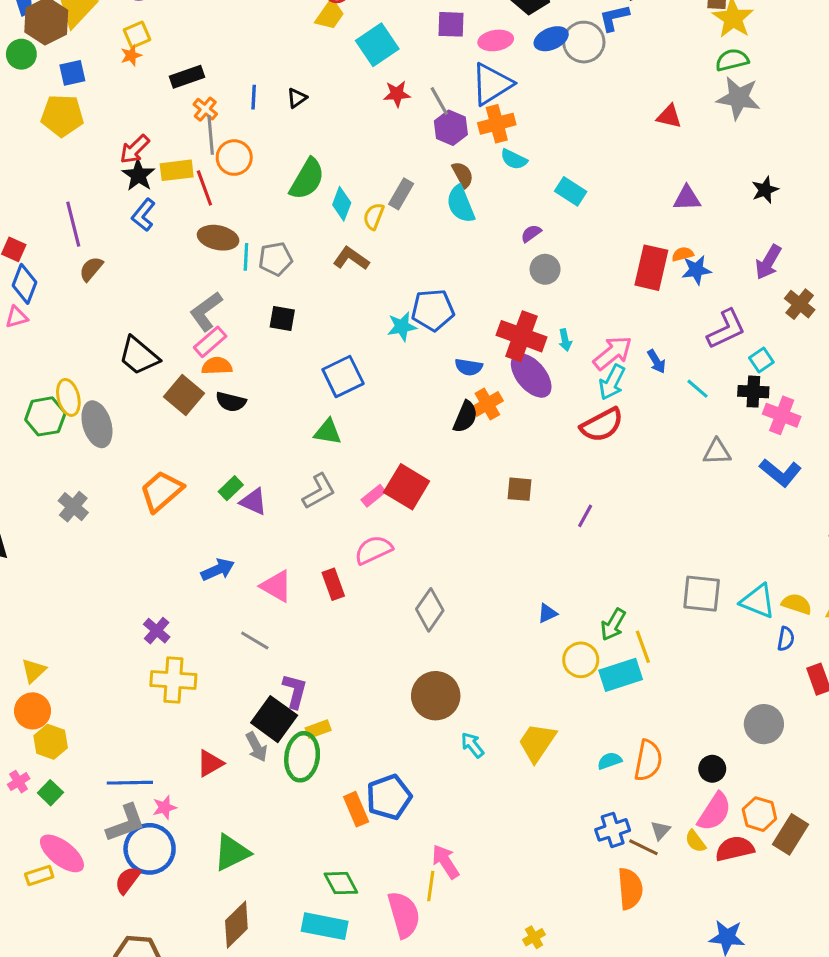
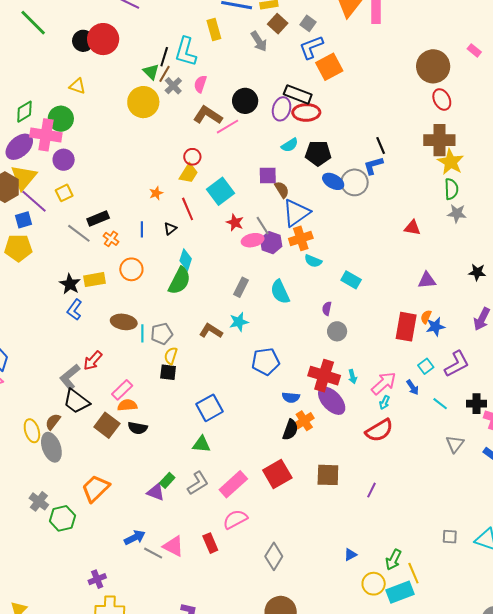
blue ellipse: (551, 39) -> (333, 181), turned 55
pink ellipse: (496, 40) -> (253, 240), moved
orange star: (131, 55) -> (156, 193), moved
green semicircle: (732, 60) -> (451, 189), turned 105
red star: (397, 94) -> (235, 222), turned 30
gray star: (738, 98) -> (457, 213), size x0.7
gray line: (211, 135) -> (79, 233), moved, turned -45
red arrow: (135, 149) -> (93, 361), moved
brown semicircle: (463, 175) -> (282, 190), moved
red line: (204, 188) -> (188, 209), moved
black star: (765, 190) -> (477, 272), turned 30
cyan diamond: (342, 204) -> (186, 260), moved
yellow semicircle: (374, 216) -> (171, 356), moved
purple line: (73, 224) -> (34, 201), moved, turned -32
purple semicircle: (531, 233) -> (327, 309), turned -40
orange semicircle: (683, 254) -> (426, 317), turned -48
brown semicircle: (91, 269) -> (53, 422), moved
gray L-shape: (206, 311) -> (70, 377), moved
cyan star: (402, 327) -> (239, 322), moved
cyan square: (761, 360) -> (426, 366), moved
cyan arrow: (612, 382) -> (384, 402), size x0.6
green hexagon: (45, 416) -> (62, 518), moved
gray triangle: (717, 452) -> (455, 444), turned -48
red square: (407, 487) -> (277, 474), moved, turned 32
green rectangle: (231, 488) -> (167, 480), moved
brown square: (519, 489) -> (328, 475), size x1.4
pink rectangle: (373, 496) -> (233, 484), size x1.8
gray square: (702, 594) -> (450, 537), size x0.6
purple cross: (157, 631) -> (97, 579), turned 30
gray line: (255, 640) -> (153, 553), moved

